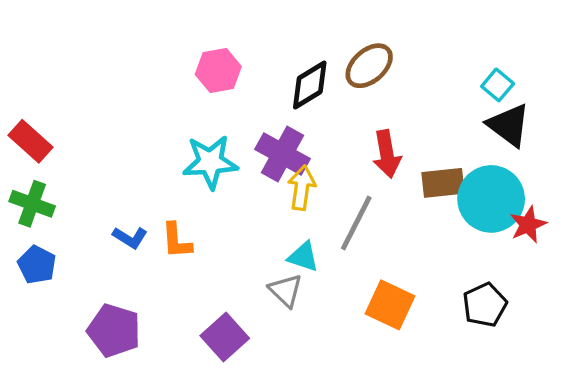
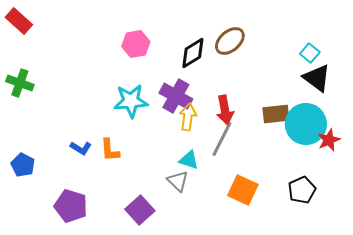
red rectangle: (30, 141) -> (19, 21), moved
red arrow: (387, 154) -> (225, 110), moved
green cross: (32, 204) -> (20, 83), moved

